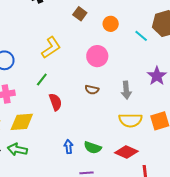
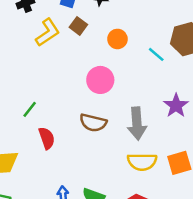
yellow L-shape: (51, 48) -> (48, 32), moved
brown semicircle: (92, 90) -> (93, 123), size x1.5
gray arrow: (126, 90) -> (137, 124), size x1.4

